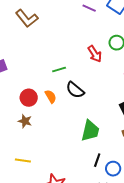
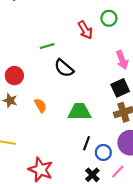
orange semicircle: (51, 96) -> (40, 105), moved
green trapezoid: (90, 131) -> (79, 112), turned -105

